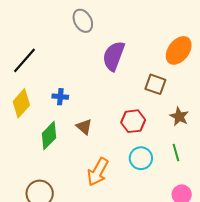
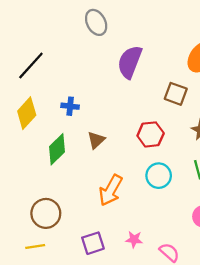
brown triangle: (84, 127) -> (96, 140), turned 36

